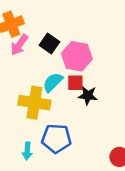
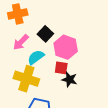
pink arrow: (19, 45) -> (21, 42), moved
cyan semicircle: (53, 82) -> (36, 57), moved

